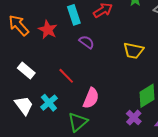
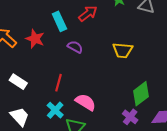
red line: (66, 76) -> (58, 83), turned 66
pink semicircle: (91, 98) -> (86, 102), turned -75
cyan cross: (49, 103) -> (55, 110), moved

